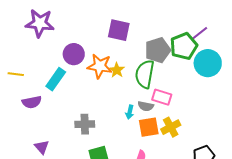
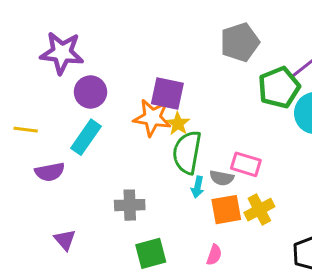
purple square: (119, 30) -> (167, 93), moved
gray pentagon: (158, 50) -> (240, 42), moved
purple circle: (74, 54) -> (90, 92), moved
green semicircle: (145, 74) -> (187, 152), moved

